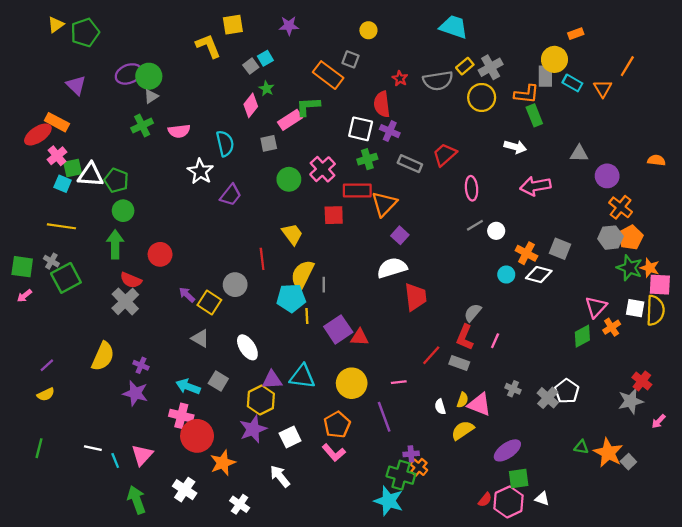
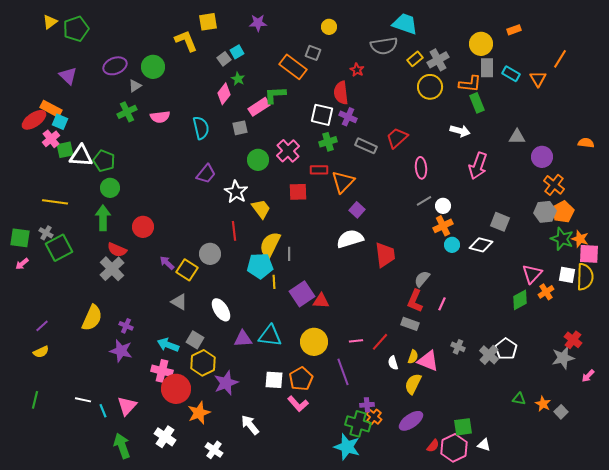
yellow circle: (554, 59) -> (481, 44), moved
green circle: (149, 76) -> (153, 67), moved
gray semicircle: (438, 81) -> (384, 46), moved
white star: (200, 171) -> (236, 192), moved
cyan square: (63, 184) -> (60, 122), moved
pink arrow: (535, 186) -> (478, 166), turned -60
red rectangle: (357, 190) -> (319, 170), size x0.7
orange cross: (526, 253) -> (443, 226), moved, turned 36
red trapezoid: (416, 297) -> (385, 255), moved
red line: (431, 355) -> (380, 342), moved
yellow hexagon: (261, 400) -> (203, 363), moved
yellow semicircle: (463, 430) -> (413, 384), turned -30
white square: (290, 437) -> (274, 380), moved, turned 30
purple ellipse: (507, 450) -> (411, 421), moved
orange star: (608, 453) -> (543, 404), size x0.6

